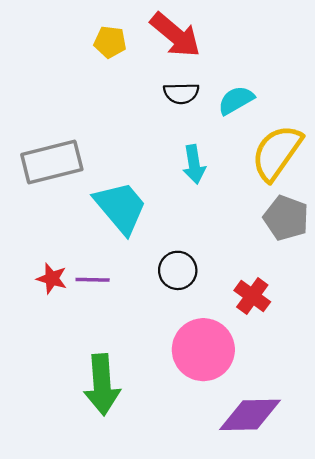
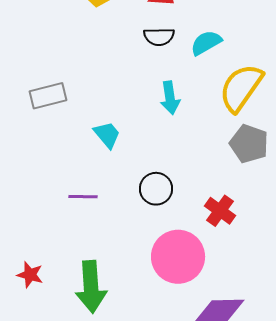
gray rectangle: (52, 162) -> (48, 96), size x0.7
cyan trapezoid: (121, 207) -> (107, 135), size x0.6
red star: (52, 279) -> (30, 275), moved

